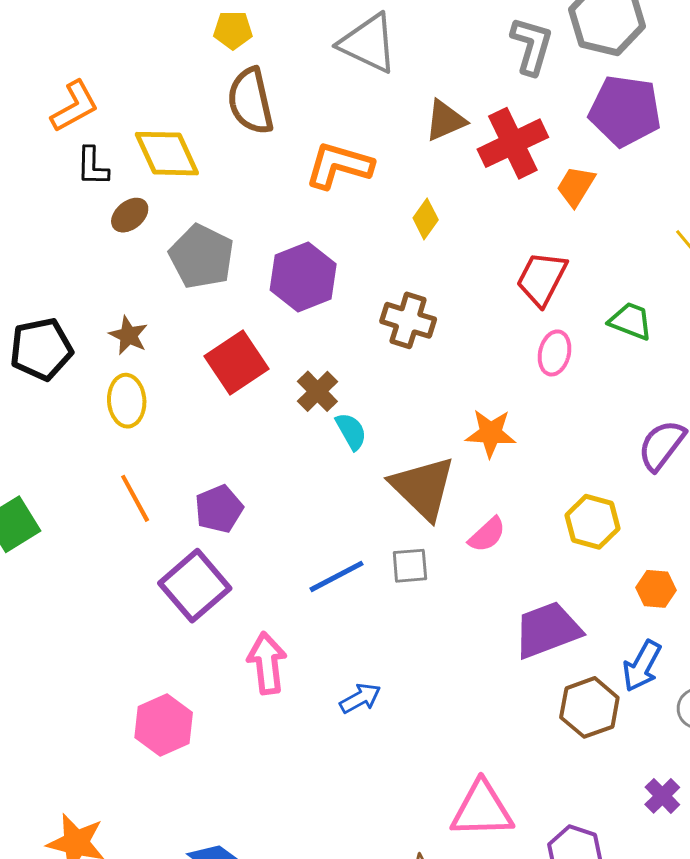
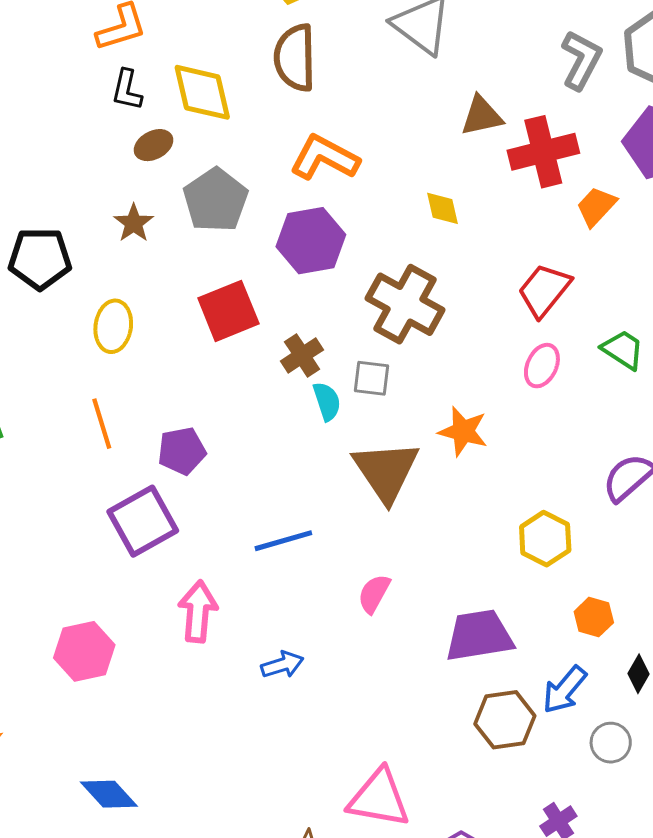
orange L-shape: (339, 165) -> (324, 158), moved
yellow diamond: (426, 219) -> (443, 208), turned -60
brown cross: (408, 320) -> (405, 304), size x1.4
brown star: (128, 335) -> (134, 223), moved
pink semicircle: (487, 535) -> (374, 594), moved, turned 150
gray square: (410, 566) -> (372, 378), moved

